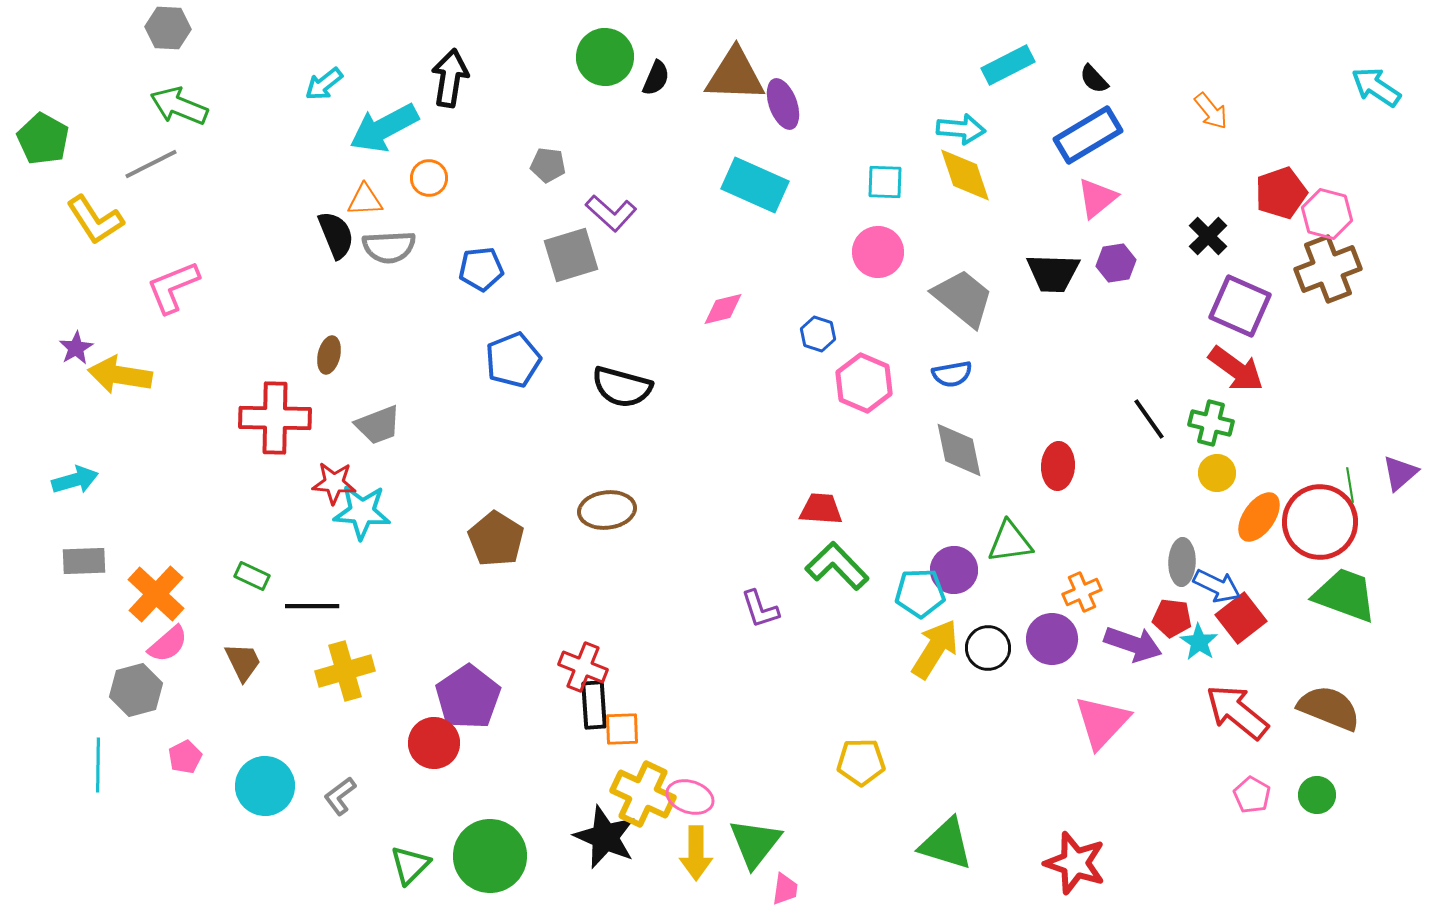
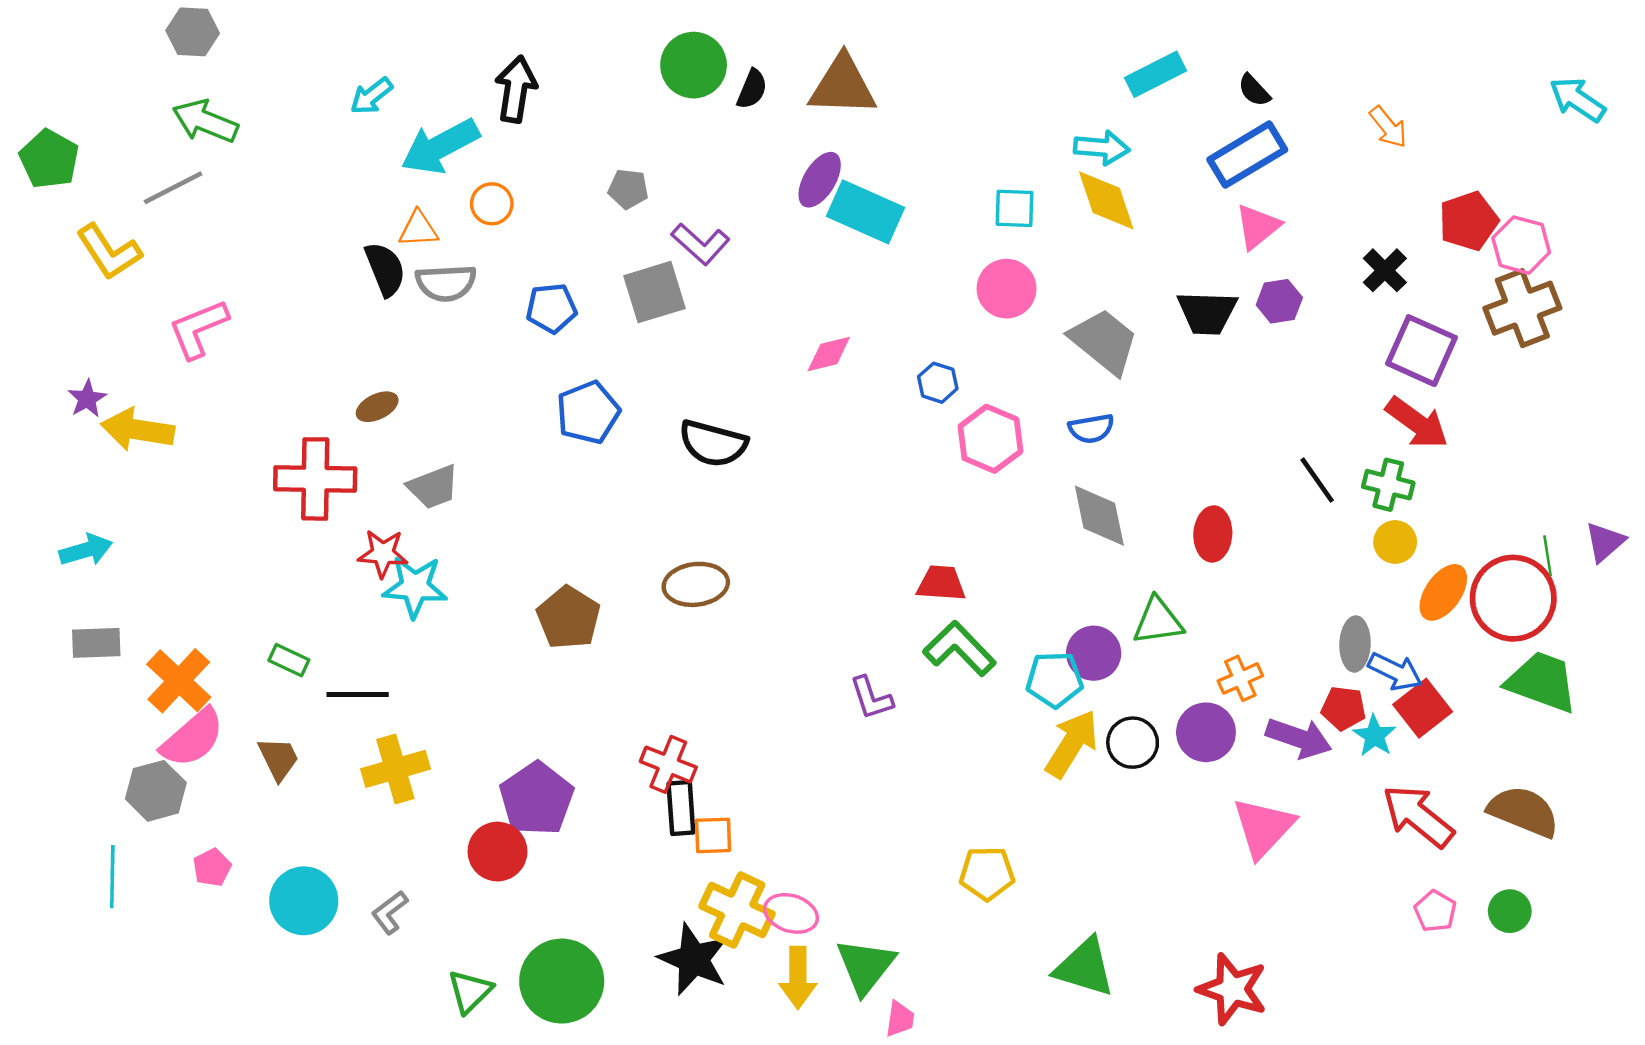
purple ellipse: (783, 104) -> (820, 180), moved, turned 51
brown ellipse: (329, 355) -> (377, 407), turned 51
pink semicircle: (168, 644) -> (193, 738), size x1.4

